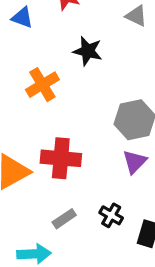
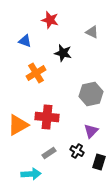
blue triangle: (22, 17) -> (25, 41), moved
purple triangle: (135, 162) -> (91, 131), moved

